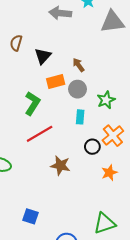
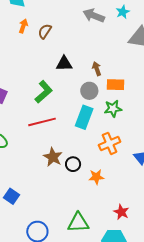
black triangle: (43, 56) -> (64, 64), moved, turned 30
orange rectangle: (56, 82) -> (116, 85), moved
cyan rectangle: (80, 117) -> (84, 117), size x1.6
black circle: (92, 147) -> (73, 164), moved

